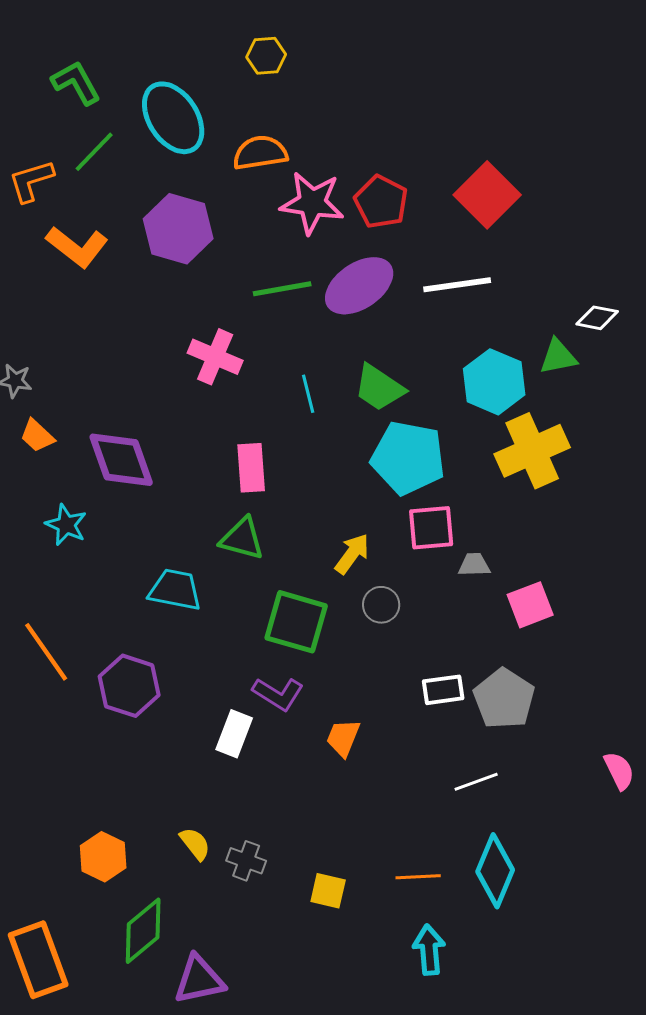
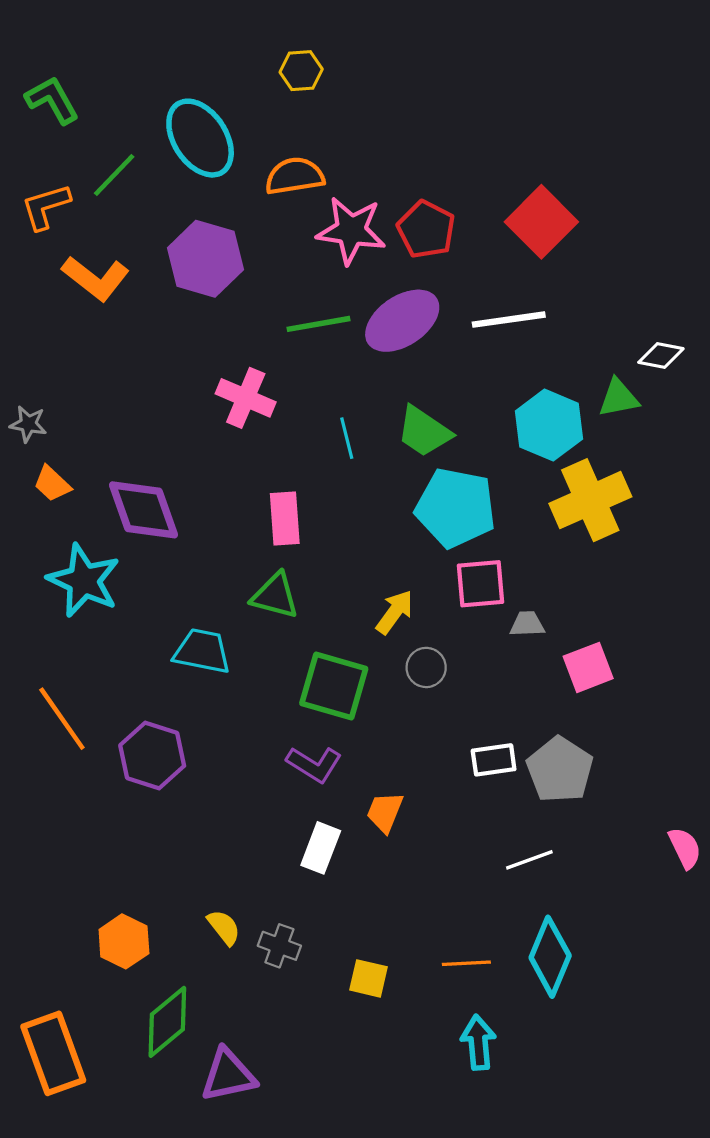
green L-shape: (76, 83) -> (52, 100), moved
cyan star: (66, 525) -> (84, 581), size x1.6
white rectangle: (234, 734) -> (321, 848), moved

